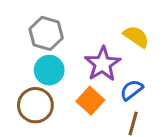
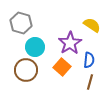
gray hexagon: (46, 33) -> (21, 23), moved
blue semicircle: (132, 90) -> (89, 60), turned 133

